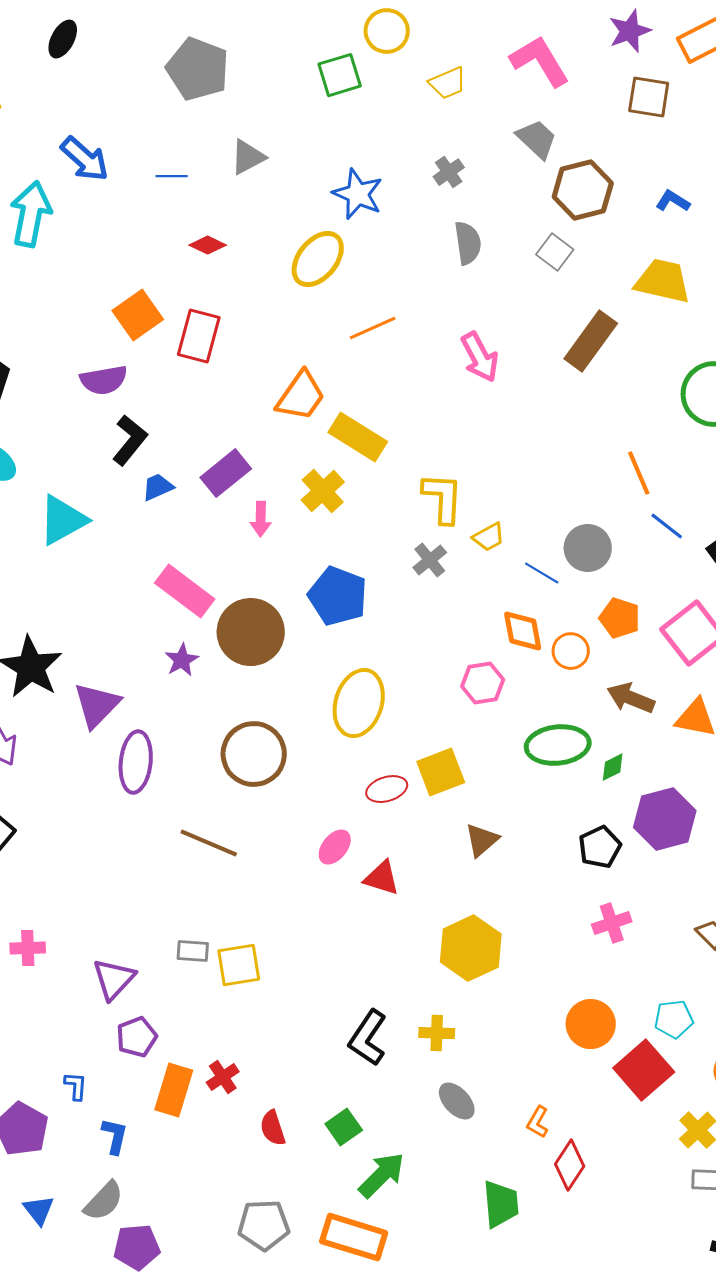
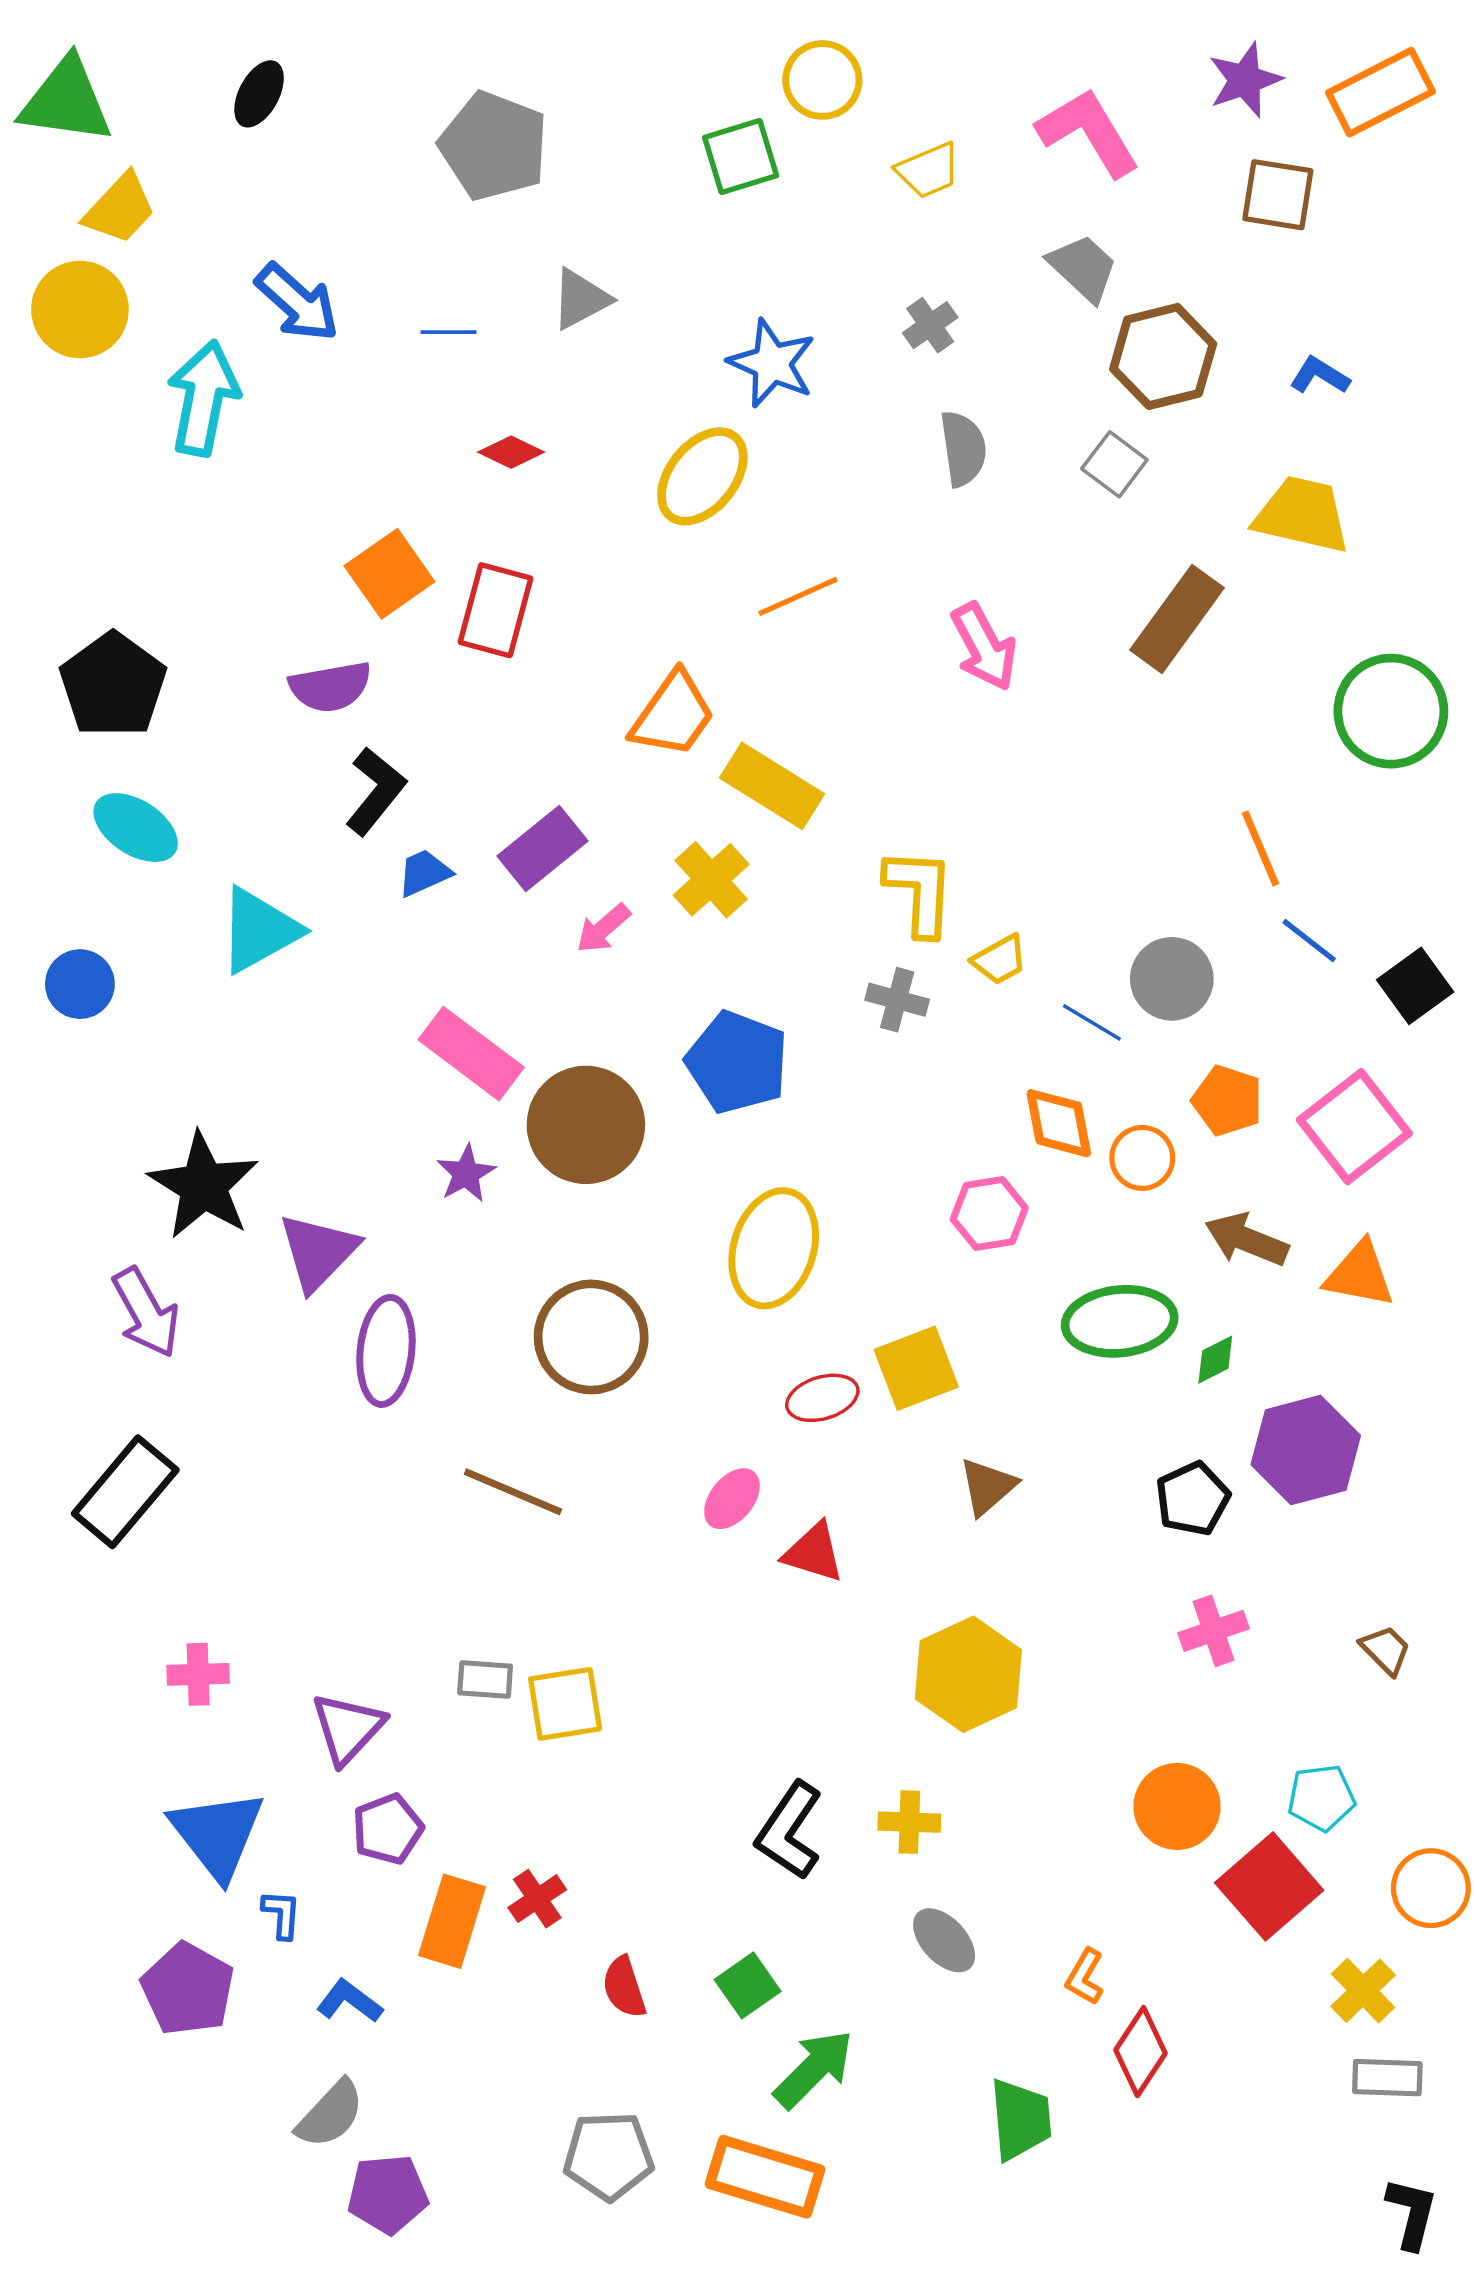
pink arrow: (261, 519) -> (603, 928), turned 48
gray cross: (430, 560) -> (897, 1000), turned -36
blue L-shape: (115, 1136) -> (349, 2001), turned -66
blue triangle: (39, 1210) -> (217, 1834), moved, size x1.8

